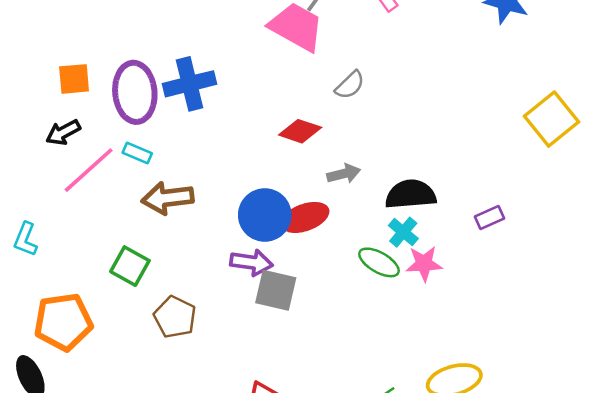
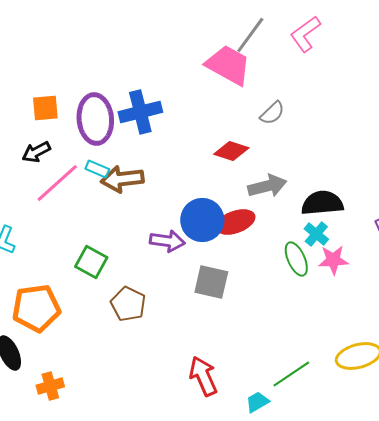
gray arrow: (344, 174) -> (267, 186), size x1.4
brown arrow: (168, 198) -> (122, 179), moved
purple arrow: (251, 262) -> (167, 241), moved
green ellipse: (379, 262) -> (296, 259), turned 36

